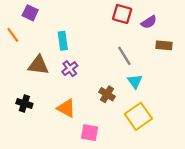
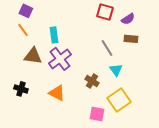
orange line: (13, 35) -> (23, 30), moved
brown rectangle: (164, 45) -> (131, 39), moved
purple cross: (70, 69) -> (60, 59), size x1.6
pink square: (90, 133) -> (97, 114), moved

